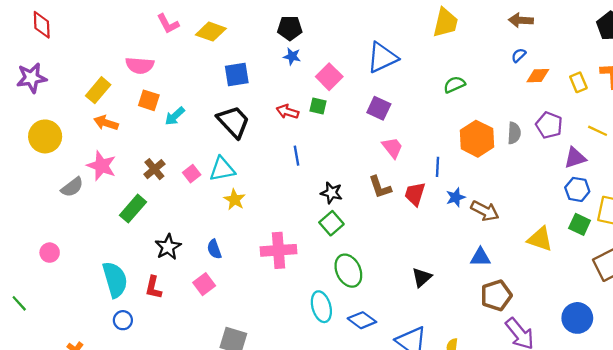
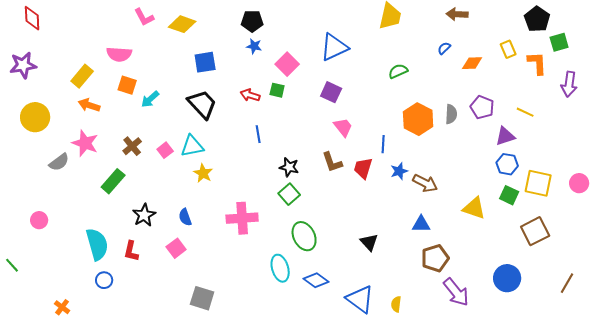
blue semicircle: (519, 55) -> (444, 48), moved
yellow rectangle: (578, 82) -> (508, 49), moved
black triangle: (422, 277) -> (369, 242), turned -30

